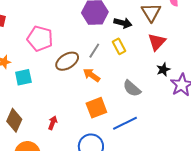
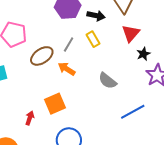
black star: (163, 69) -> (143, 54), moved
orange square: (96, 108) -> (55, 104), moved
blue line: (125, 123) -> (133, 112), moved

